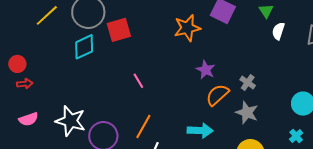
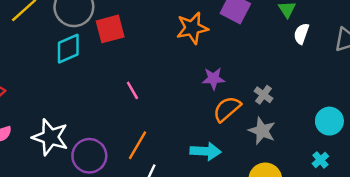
purple star: (206, 70) -> (213, 79), turned -30

